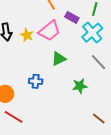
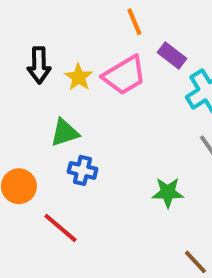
green triangle: (59, 59) -> (65, 133), moved
red line: (14, 117) -> (61, 228), moved

